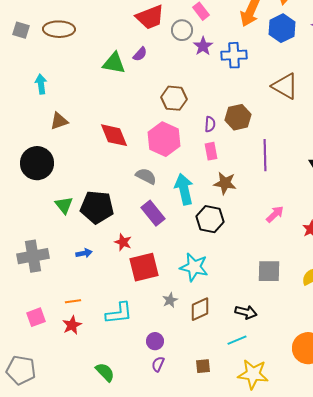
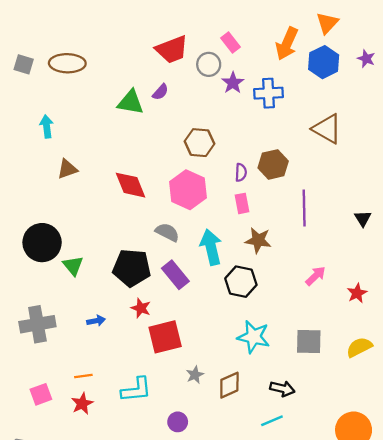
black circle: (37, 163) -> (42, 243), moved
black pentagon: (97, 207) -> (132, 268), moved
cyan star: (194, 267) -> (254, 337), moved

